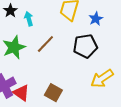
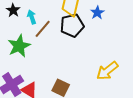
brown line: (45, 44) -> (43, 29), moved
black pentagon: (85, 46) -> (72, 25), moved

